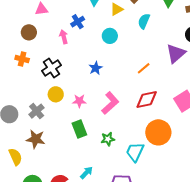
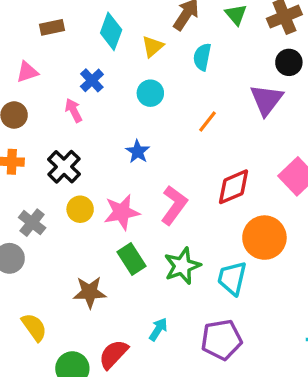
orange line: (144, 68) -> (207, 122), moved
pink star: (79, 101) -> (122, 212), size x1.5
gray cross: (37, 111) -> (32, 223), moved
brown star: (36, 139) -> (90, 292), moved
green star: (108, 139) -> (182, 266), size x1.5

